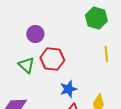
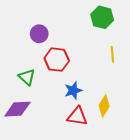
green triangle: (26, 65) -> (27, 77), moved

